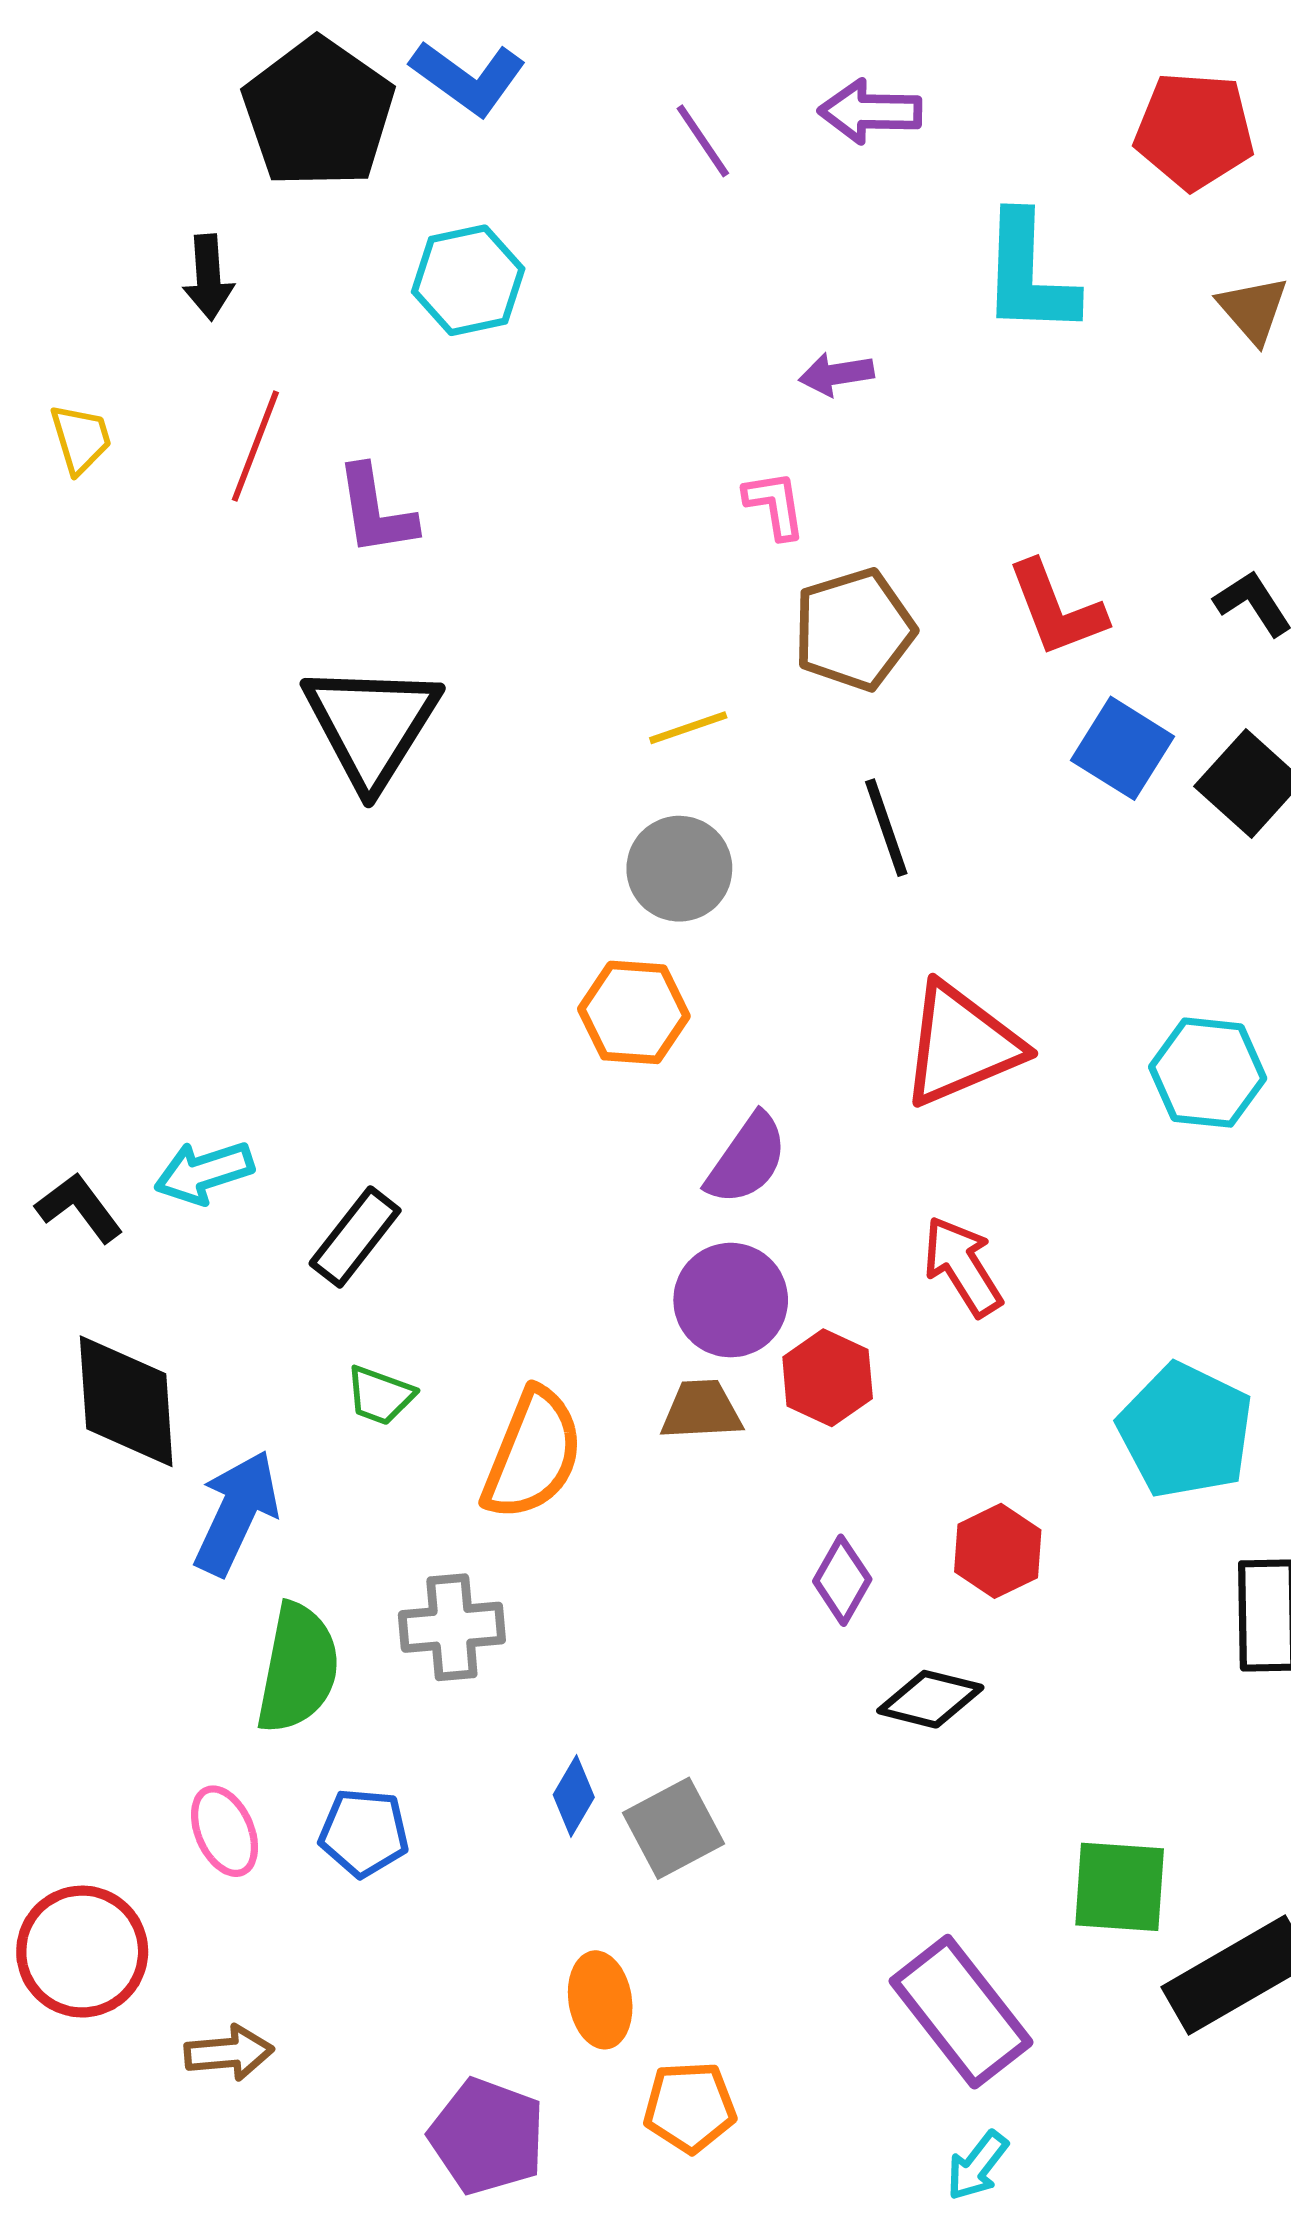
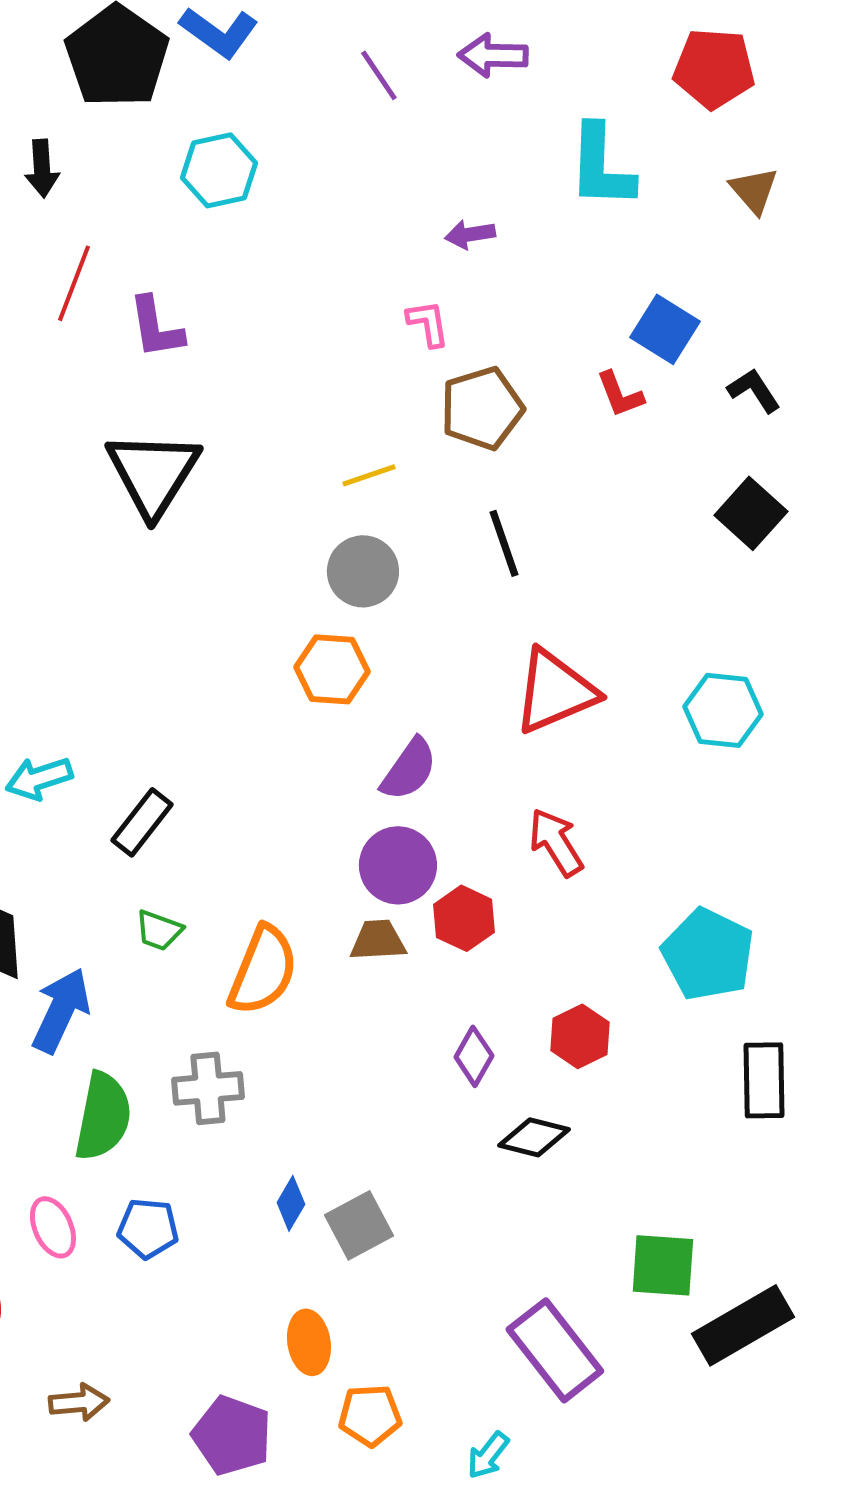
red L-shape: (1056, 609) -> (620, 394), size x0.7
blue square: (1122, 748) -> (665, 329), moved
brown arrow: (229, 2053) -> (79, 1402), moved
cyan arrow: (977, 2166) -> (488, 1455), moved

